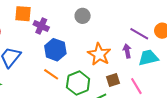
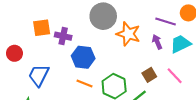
gray circle: (83, 16) -> (103, 16), size x1.6
orange star: (99, 54) -> (128, 34), moved

